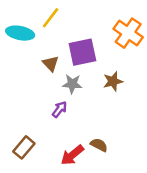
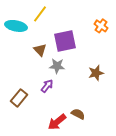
orange cross: (128, 33) -> (101, 26), size x0.6
brown star: (113, 81) -> (96, 73), moved
brown rectangle: (24, 147) -> (19, 98), moved

